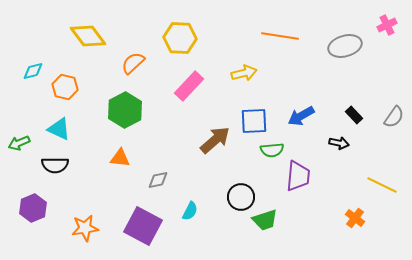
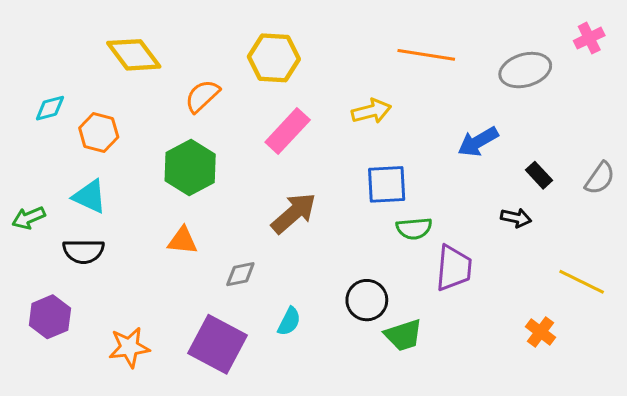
blue arrow: (301, 116) -> (478, 142), moved
brown arrow: (215, 140) -> (294, 213), moved

